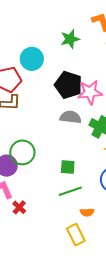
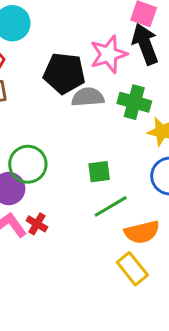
black pentagon: (68, 85) -> (64, 73), moved
red cross: (19, 207) -> (37, 224), moved
orange semicircle: (87, 212) -> (142, 232), size x1.6

